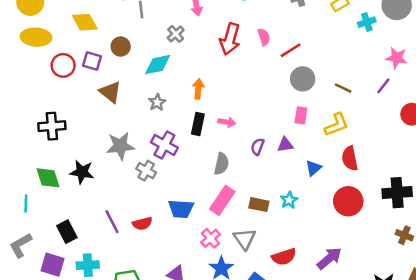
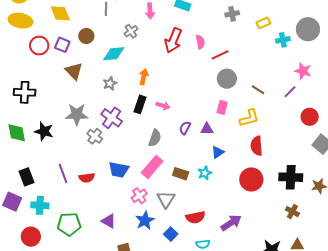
blue triangle: (313, 168) -> (218, 152), moved

